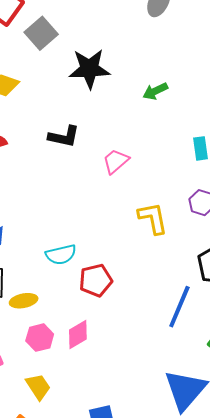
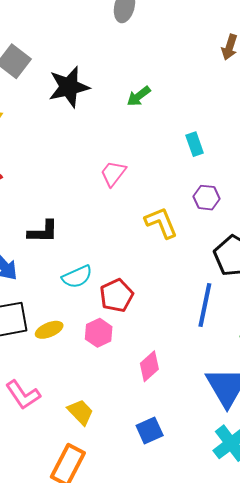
black L-shape: (64, 137) -> (43, 232), moved
pink diamond: (78, 334) -> (149, 366), moved
pink hexagon: (40, 338) -> (99, 333), moved

